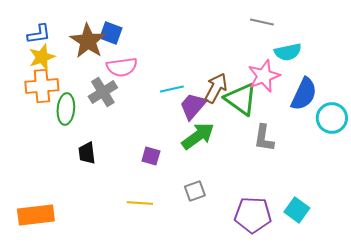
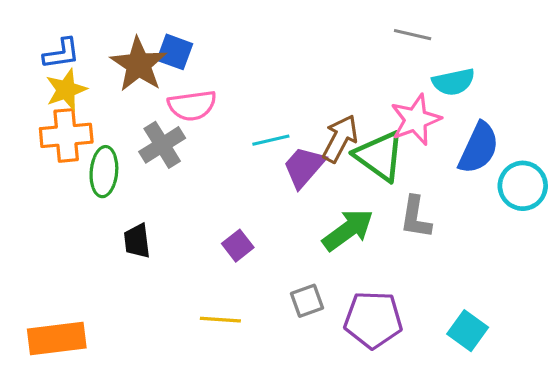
green arrow: (198, 136) -> (348, 230), moved
purple square: (151, 156) -> (238, 246), turned 36
purple pentagon: (253, 215) -> (373, 320), moved

